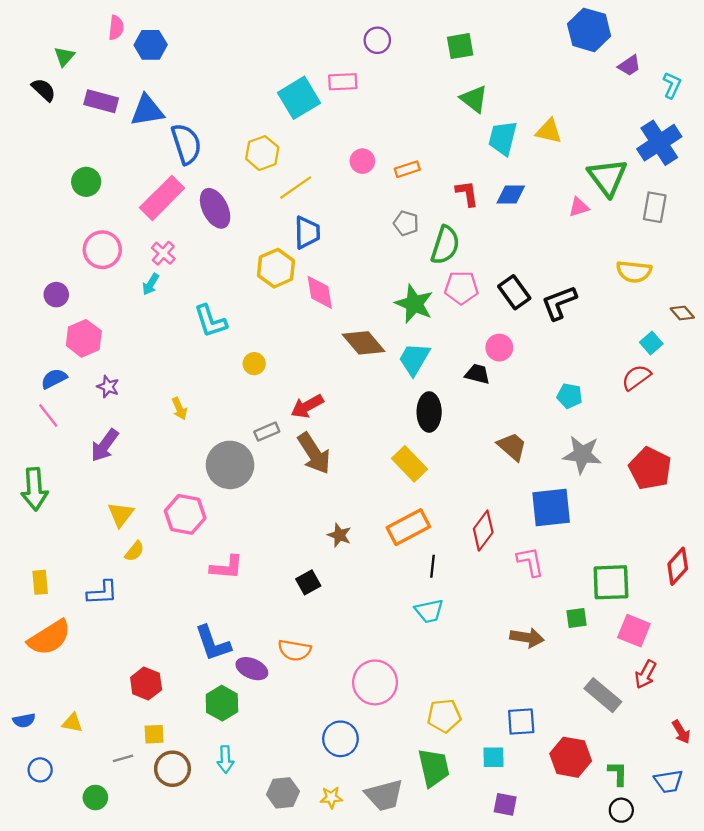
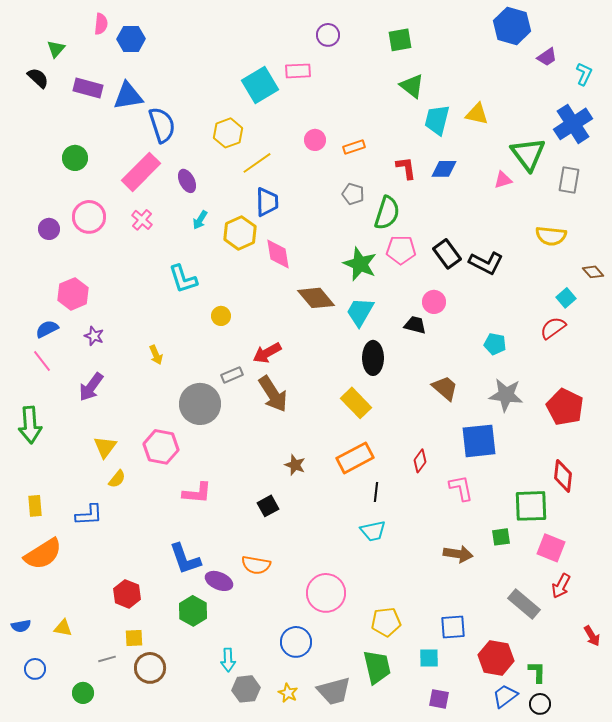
purple ellipse: (215, 208) -> (187, 181), size x0.7
cyan arrow: (151, 284) -> (200, 220), moved
purple circle: (56, 295) -> (49, 229), moved
black L-shape: (559, 303) -> (486, 263), turned -132
red diamond: (483, 531) -> (420, 461), size x0.7
red diamond: (678, 566) -> (563, 476), moved, turned -36
cyan arrow: (225, 760) -> (228, 660), moved
blue trapezoid: (668, 781) -> (505, 696), moved, turned 152
yellow star: (331, 798) -> (288, 693), turned 30

